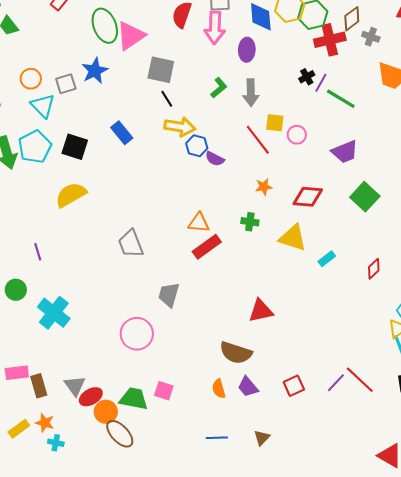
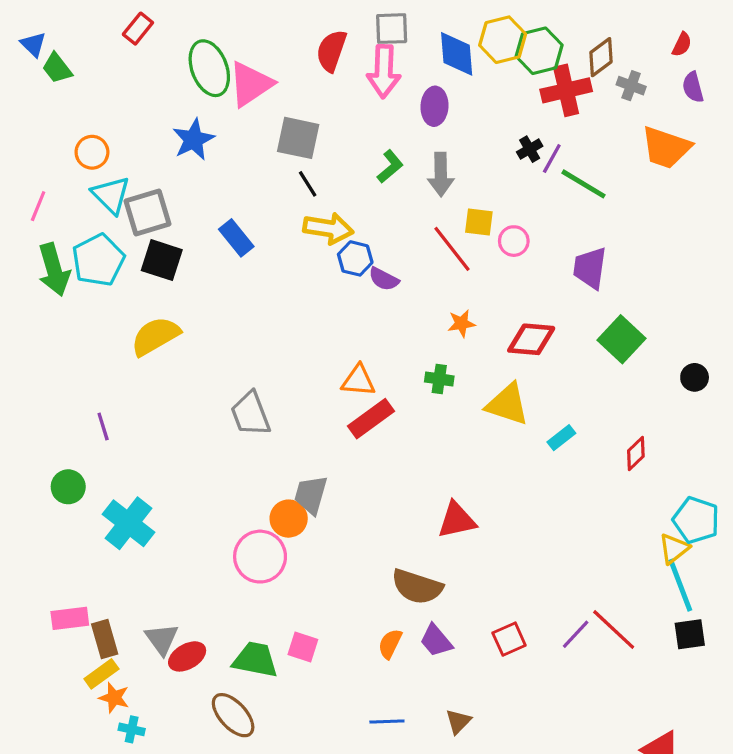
gray square: (66, 84) -> (147, 212), moved, size x1.4
purple trapezoid: (345, 152) -> (590, 268), turned 120
orange semicircle: (219, 389) -> (390, 644), turned 42
orange circle: (106, 412) -> (289, 519), moved
yellow rectangle: (19, 429) -> (101, 674), moved

